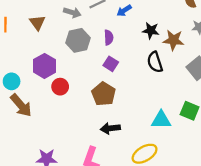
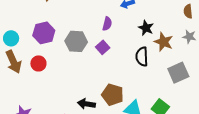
gray hexagon: (78, 40) -> (76, 41), moved
red circle: (60, 87) -> (38, 63), moved
brown pentagon: (104, 94) -> (113, 95), moved, turned -30

